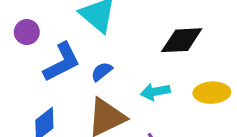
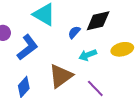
blue semicircle: (102, 72) -> (74, 32), moved

